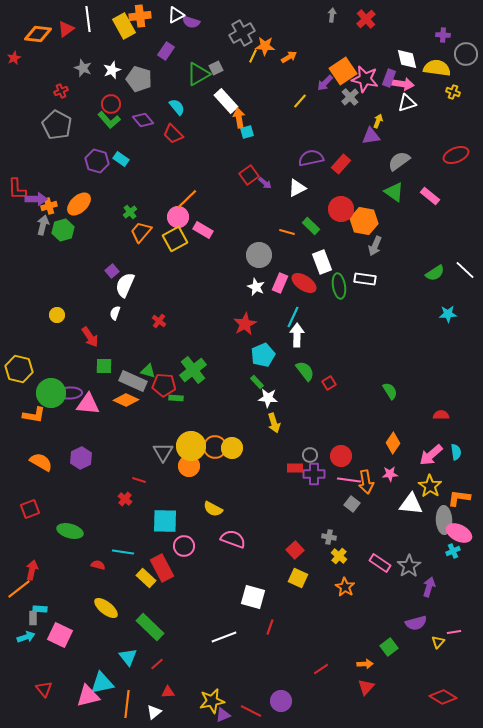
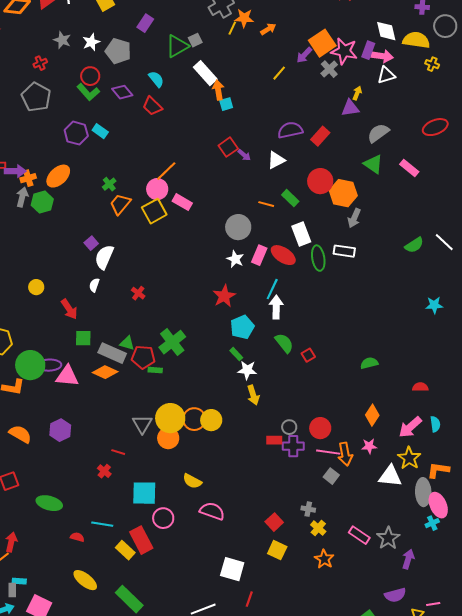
cyan star: (448, 314) -> (434, 305), moved
green semicircle: (390, 391) -> (369, 363), turned -72
pink ellipse: (459, 533) -> (438, 505), turned 40

